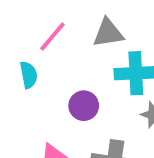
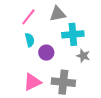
cyan semicircle: (29, 75) -> (30, 40), moved

